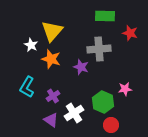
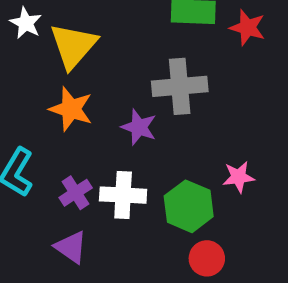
red star: (130, 33) -> (248, 28), moved
white star: (31, 45) -> (26, 23), moved
white cross: (74, 113) -> (123, 195), moved, turned 36

